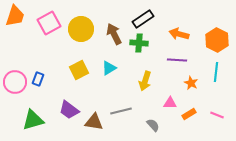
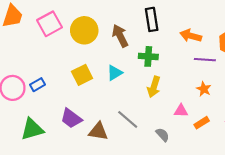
black rectangle: (143, 19) -> (152, 19), turned -65
green cross: (139, 43) -> (148, 56), moved
purple line: (177, 60) -> (205, 60), moved
blue rectangle: (38, 79) -> (38, 85), turned 40
gray line: (121, 111) -> (128, 119), turned 55

